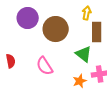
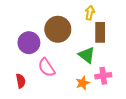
purple circle: (28, 18) -> (29, 43), moved
red semicircle: (11, 61) -> (21, 81), moved

